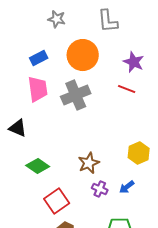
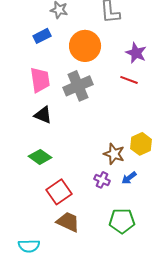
blue rectangle: (39, 58) -> (42, 36), moved
black triangle: (18, 128) -> (43, 115), moved
brown star: (89, 163) -> (114, 154), moved, turned -30

